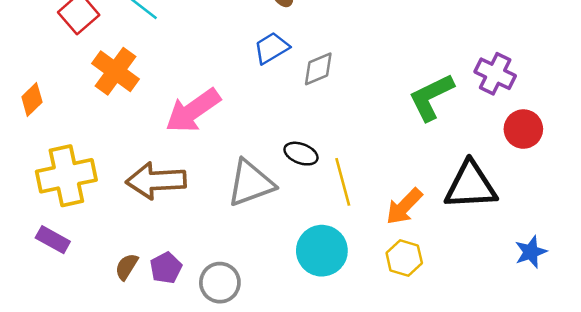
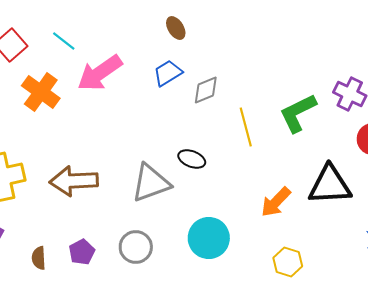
pink arrow: (193, 111) -> (100, 73), moved
yellow line: (343, 182) -> (246, 127), moved
yellow hexagon: (404, 258) -> (288, 262), moved
brown semicircle: (127, 267) -> (39, 258), moved, turned -35
gray circle: (220, 283) -> (136, 247), moved

